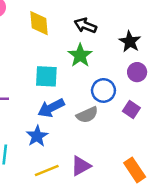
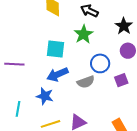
purple square: (131, 109) -> (121, 80), turned 32
blue star: (37, 136) -> (45, 96), turned -30

